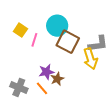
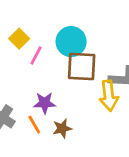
brown square: (68, 42) -> (82, 67), turned -35
brown star: (57, 79) -> (62, 128), moved

